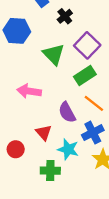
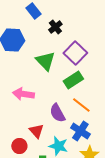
blue cross: (93, 133) -> (80, 131), turned -30
red circle: (16, 149) -> (19, 146), moved

